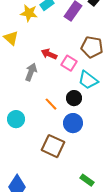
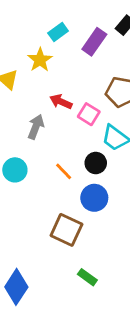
yellow star: (29, 13) -> (40, 60), moved, turned 30
cyan circle: (16, 119) -> (15, 170), moved
green rectangle: (87, 180) -> (87, 277), moved

